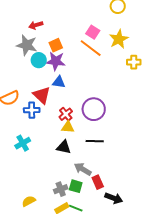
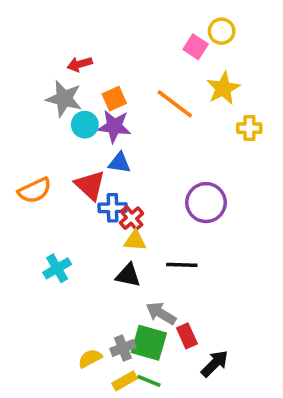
pink square: (93, 32) -> (196, 47), moved
purple circle: (94, 109) -> (206, 203), moved
blue cross: (32, 110) -> (113, 208), moved
green square: (76, 186) -> (149, 343), size x1.5
black arrow: (114, 198) -> (215, 364), turned -66
yellow semicircle: (29, 201) -> (90, 358), moved

